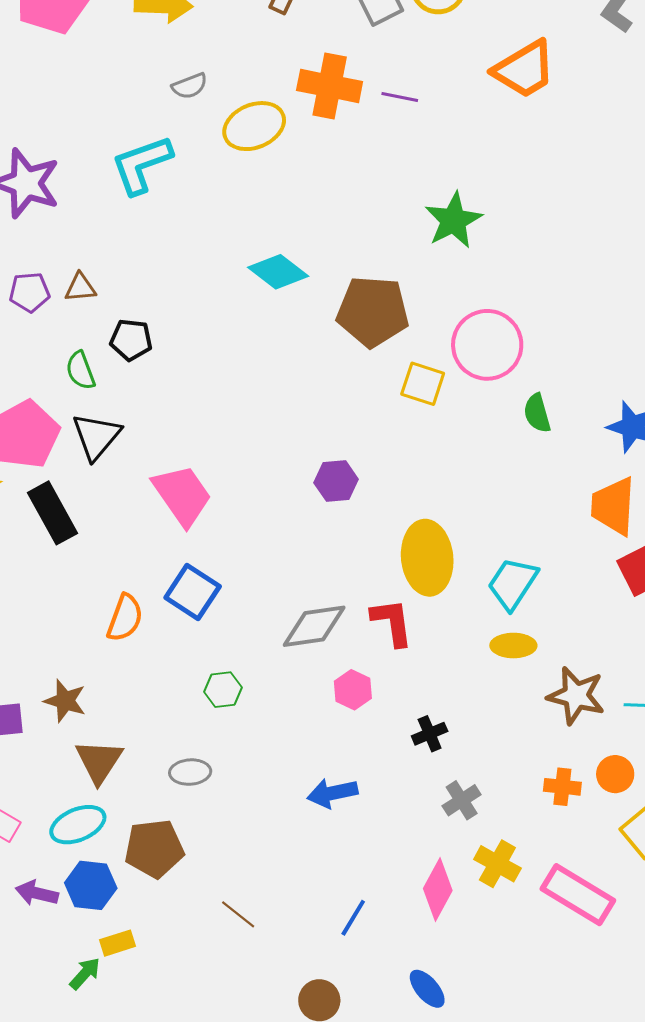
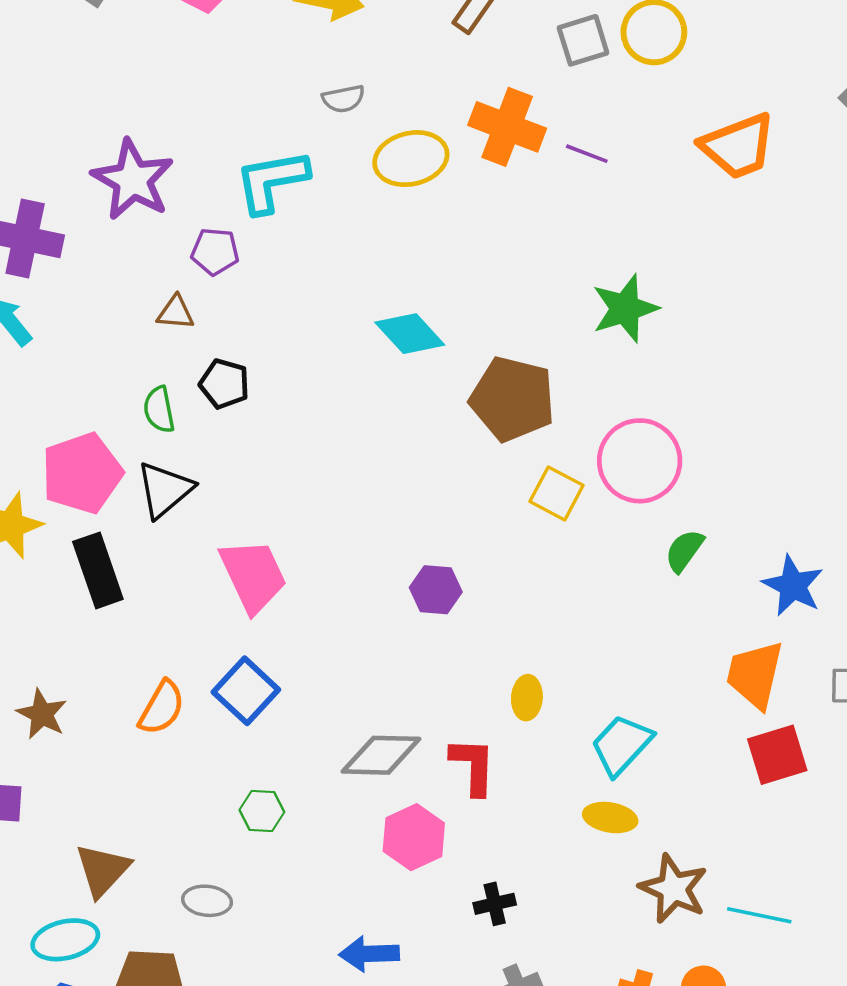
purple pentagon: (29, 292) -> (215, 252), moved
green semicircle: (537, 413) -> (684, 551), turned 42
yellow ellipse: (427, 558) -> (527, 698), size x0.5
pink hexagon: (353, 690) -> (414, 837), size x1.4
brown star: (65, 701) -> (42, 714), moved

